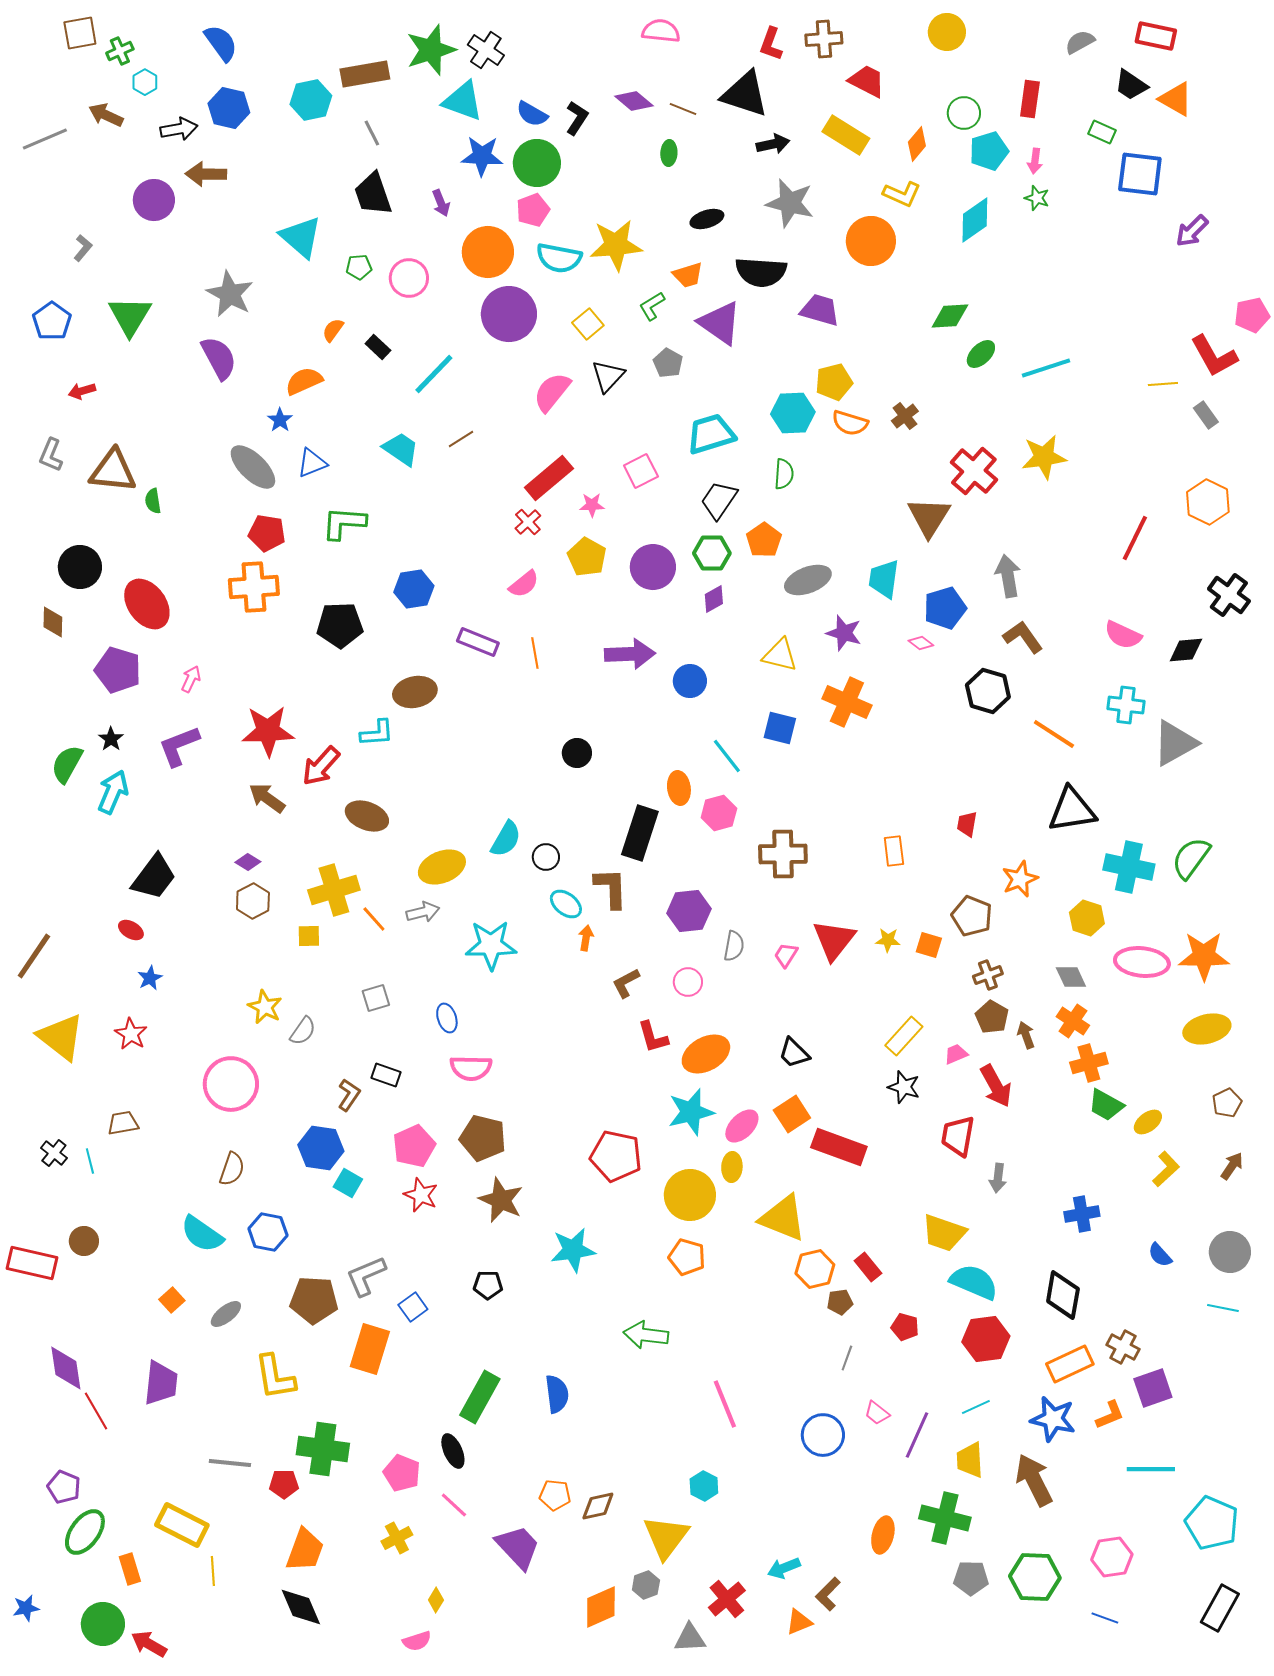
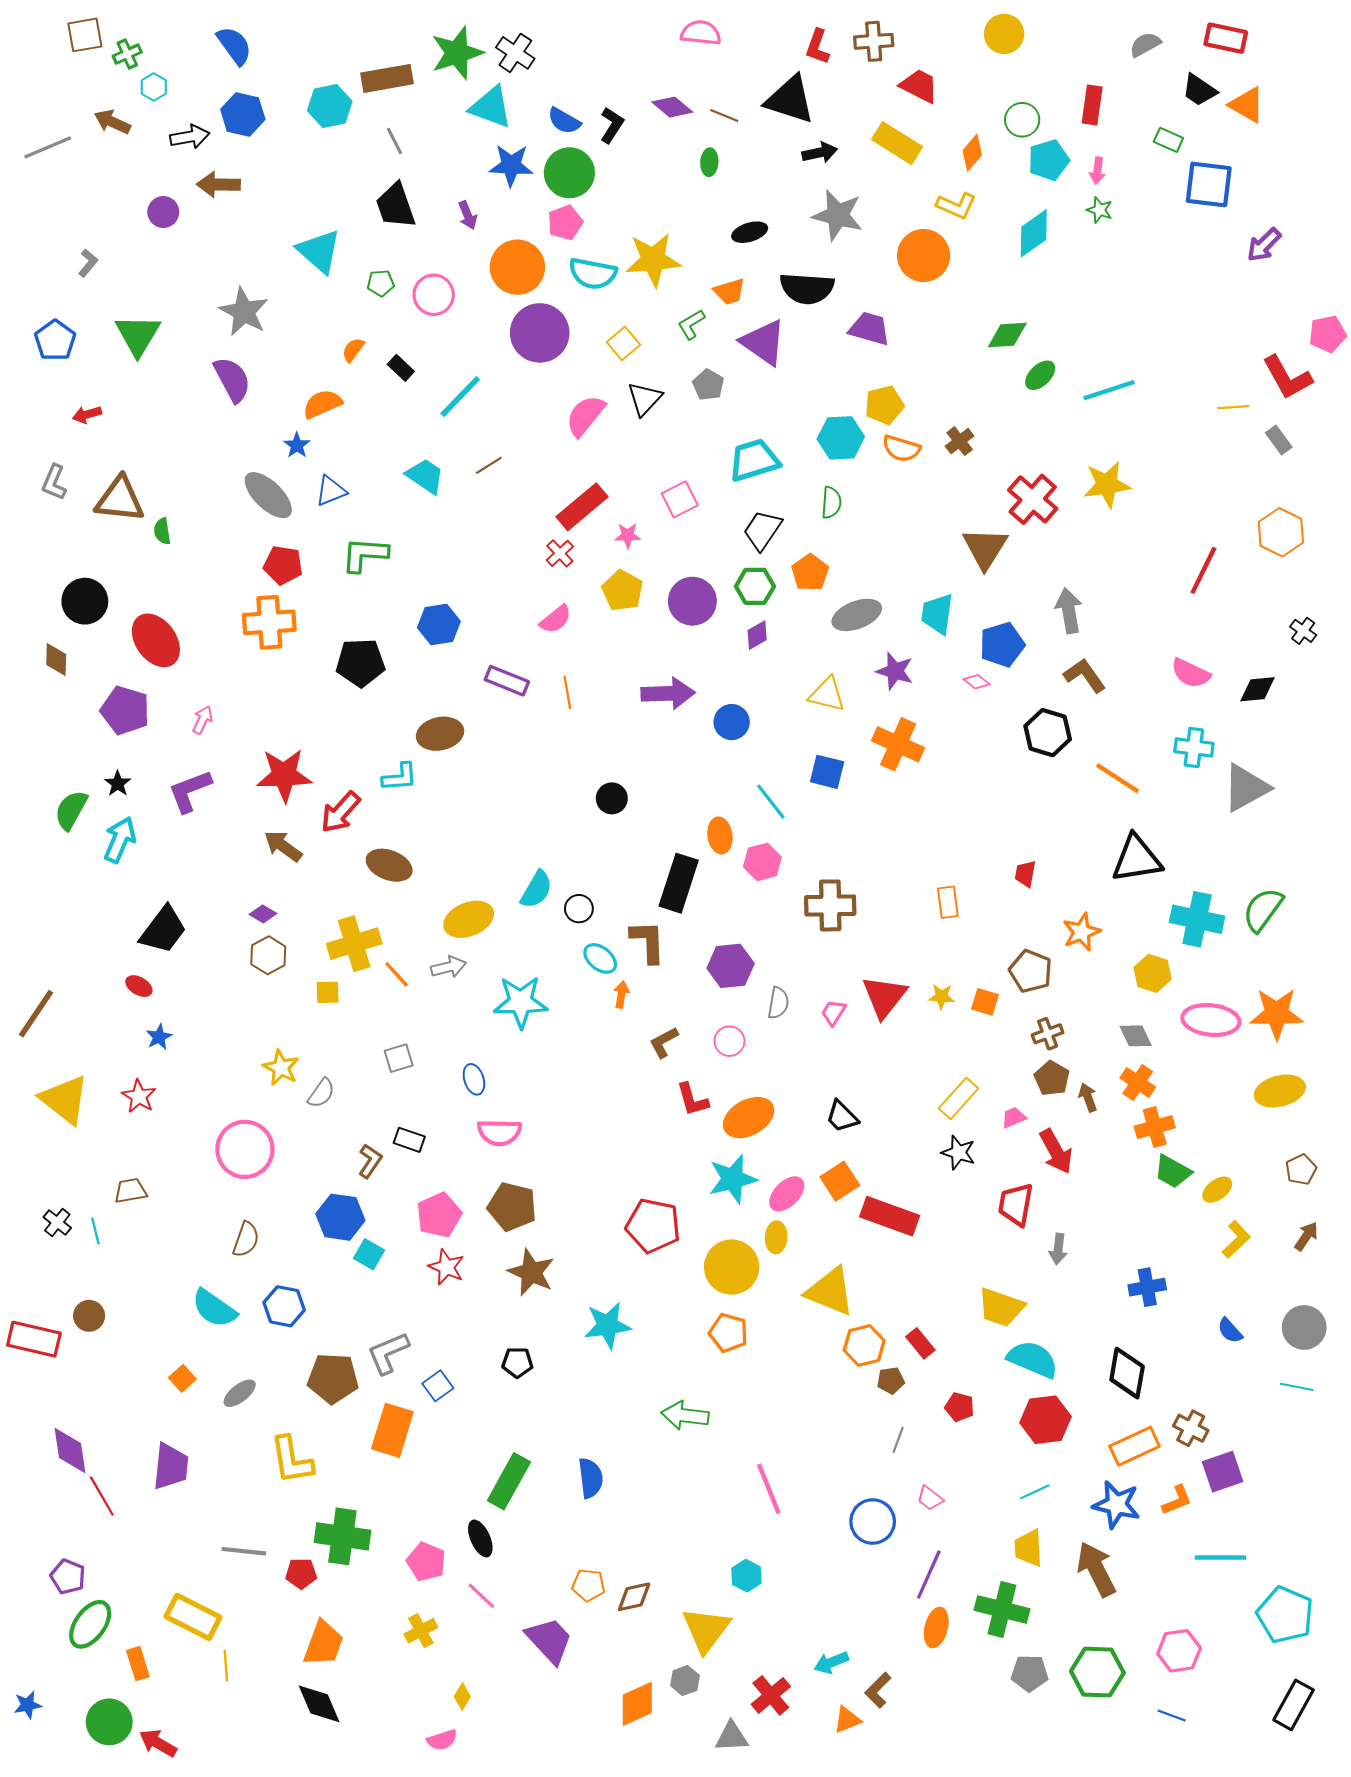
purple circle: (154, 200) -> (163, 212), size x0.7
black cross: (1229, 595) -> (1303, 631), size x0.6
purple line: (917, 1435) -> (929, 1575), moved

